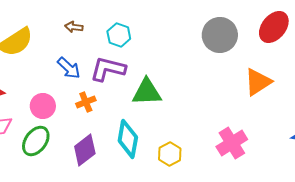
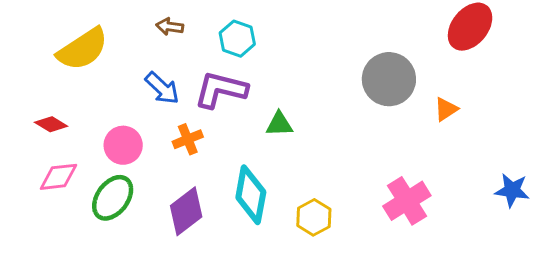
gray circle: (220, 35) -> (389, 79), moved
orange triangle: (258, 82) -> (446, 109), size x0.6
green triangle: (147, 92) -> (279, 124), size x0.6

